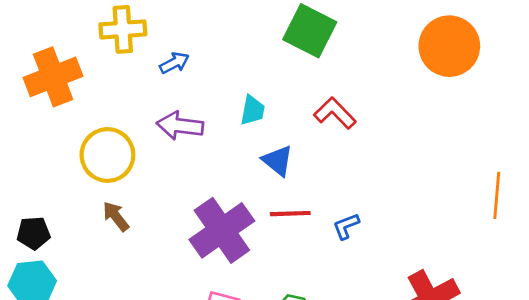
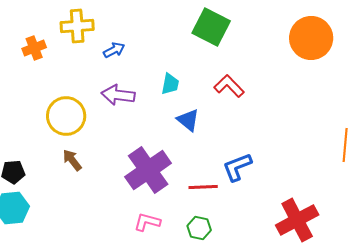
orange cross: (53, 77) -> (34, 48), moved, size x0.6
red line: (290, 214) -> (203, 187), moved
blue L-shape: (346, 226) -> (237, 167), size x1.5

